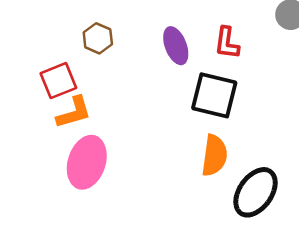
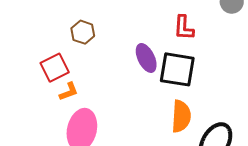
purple ellipse: (176, 46) -> (146, 58), moved
orange L-shape: (74, 112) -> (69, 92), size x0.7

